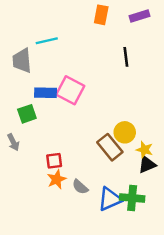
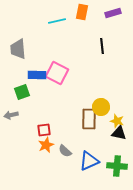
cyan line: (47, 41) -> (57, 21), moved
gray arrow: (13, 142) -> (11, 115), turned 104
brown rectangle: (110, 147) -> (89, 119), turned 40
black triangle: (147, 165) -> (119, 133), turned 35
green cross: (132, 198) -> (117, 166), moved

